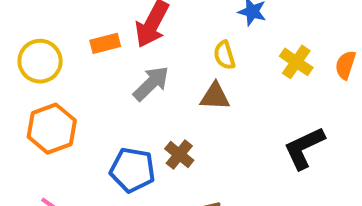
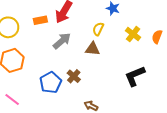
yellow semicircle: (224, 55) -> (98, 29), turned 40
blue pentagon: (132, 170) -> (51, 83), turned 30

